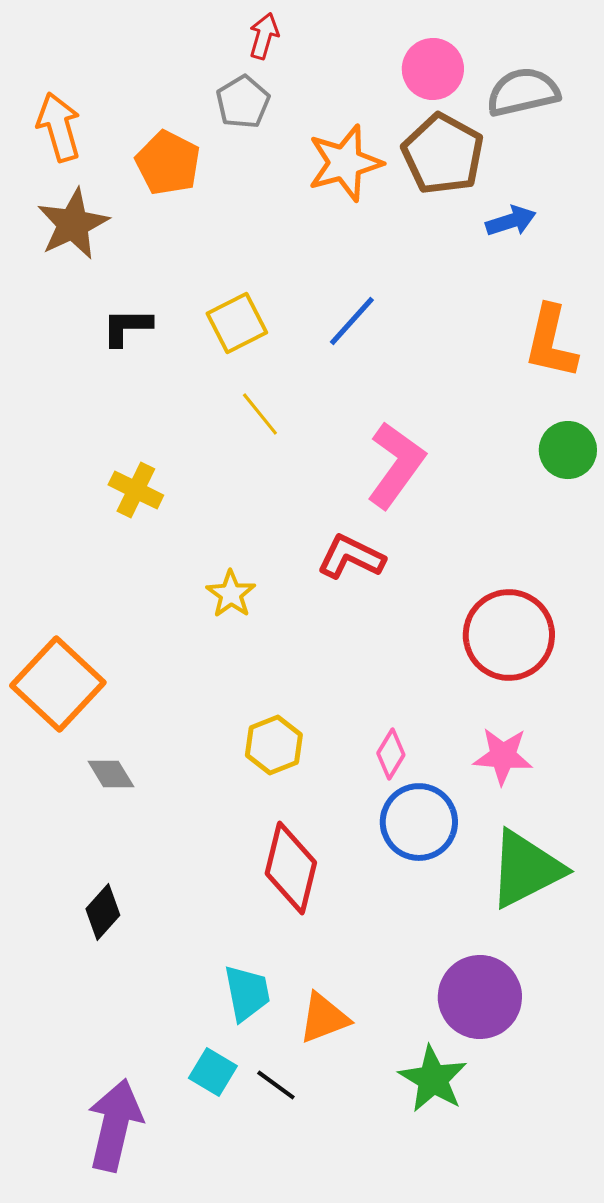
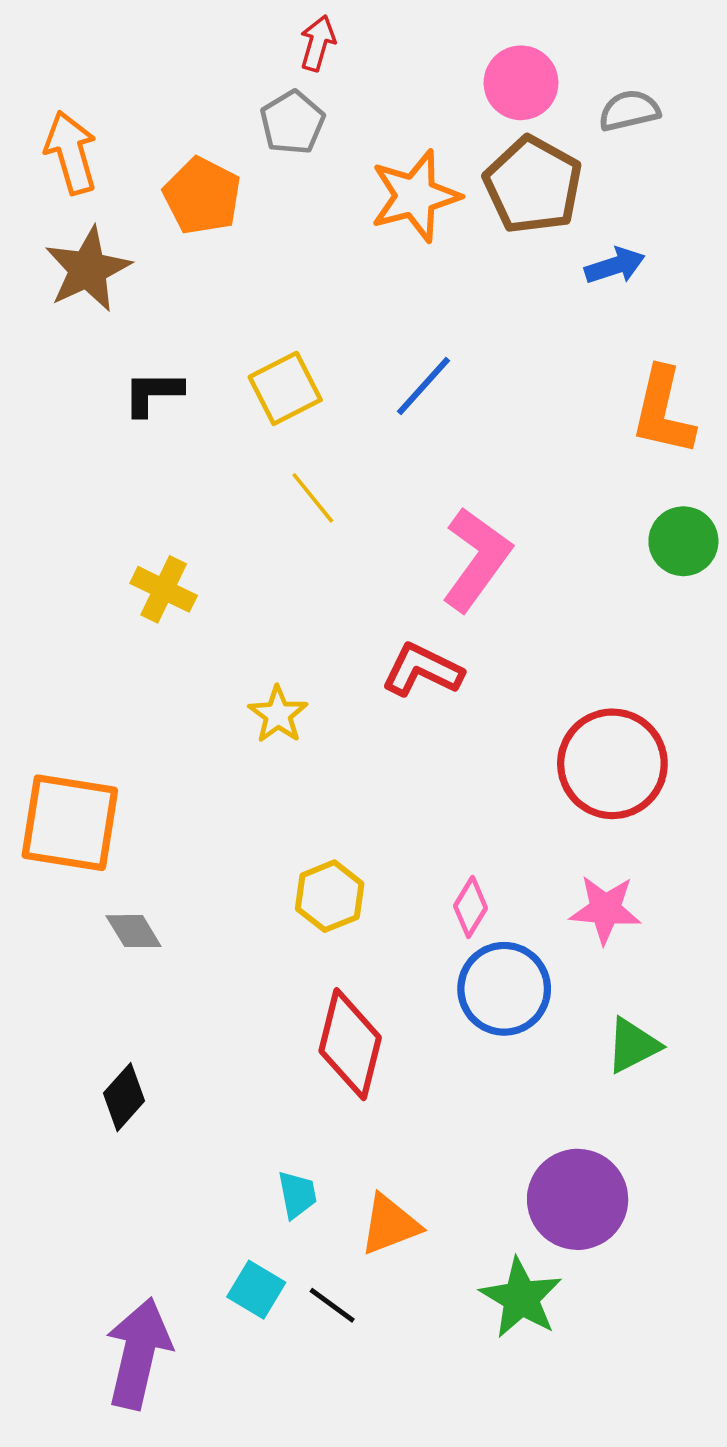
gray semicircle: (523, 92) -> (629, 110), size x0.7
orange square: (58, 684) -> (70, 823), turned -34
green triangle: (526, 869) -> (633, 1045), size x0.6
cyan trapezoid: (247, 993) -> (297, 1195), size x0.7

